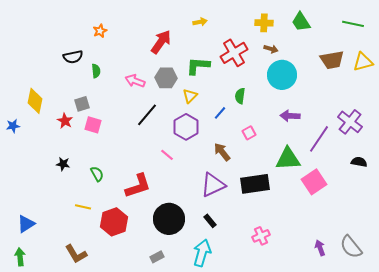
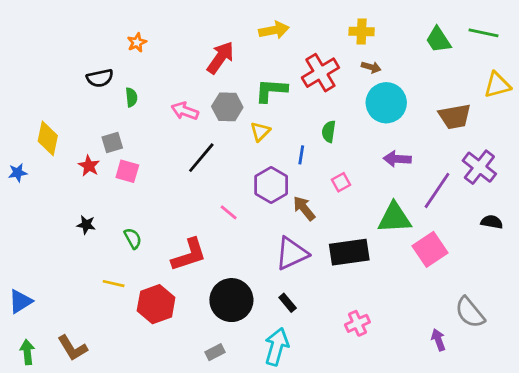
yellow arrow: (200, 22) -> (274, 30), size x1.5
green trapezoid: (301, 22) -> (438, 40), moved
brown trapezoid: (332, 60) -> (455, 116), moved
blue line: (220, 113) -> (301, 155), turned -32
purple hexagon: (186, 127) -> (271, 185), moved
blue triangle: (26, 224) -> (20, 301), moved
gray semicircle: (351, 247) -> (470, 312), moved
brown L-shape: (76, 254) -> (72, 348), moved

